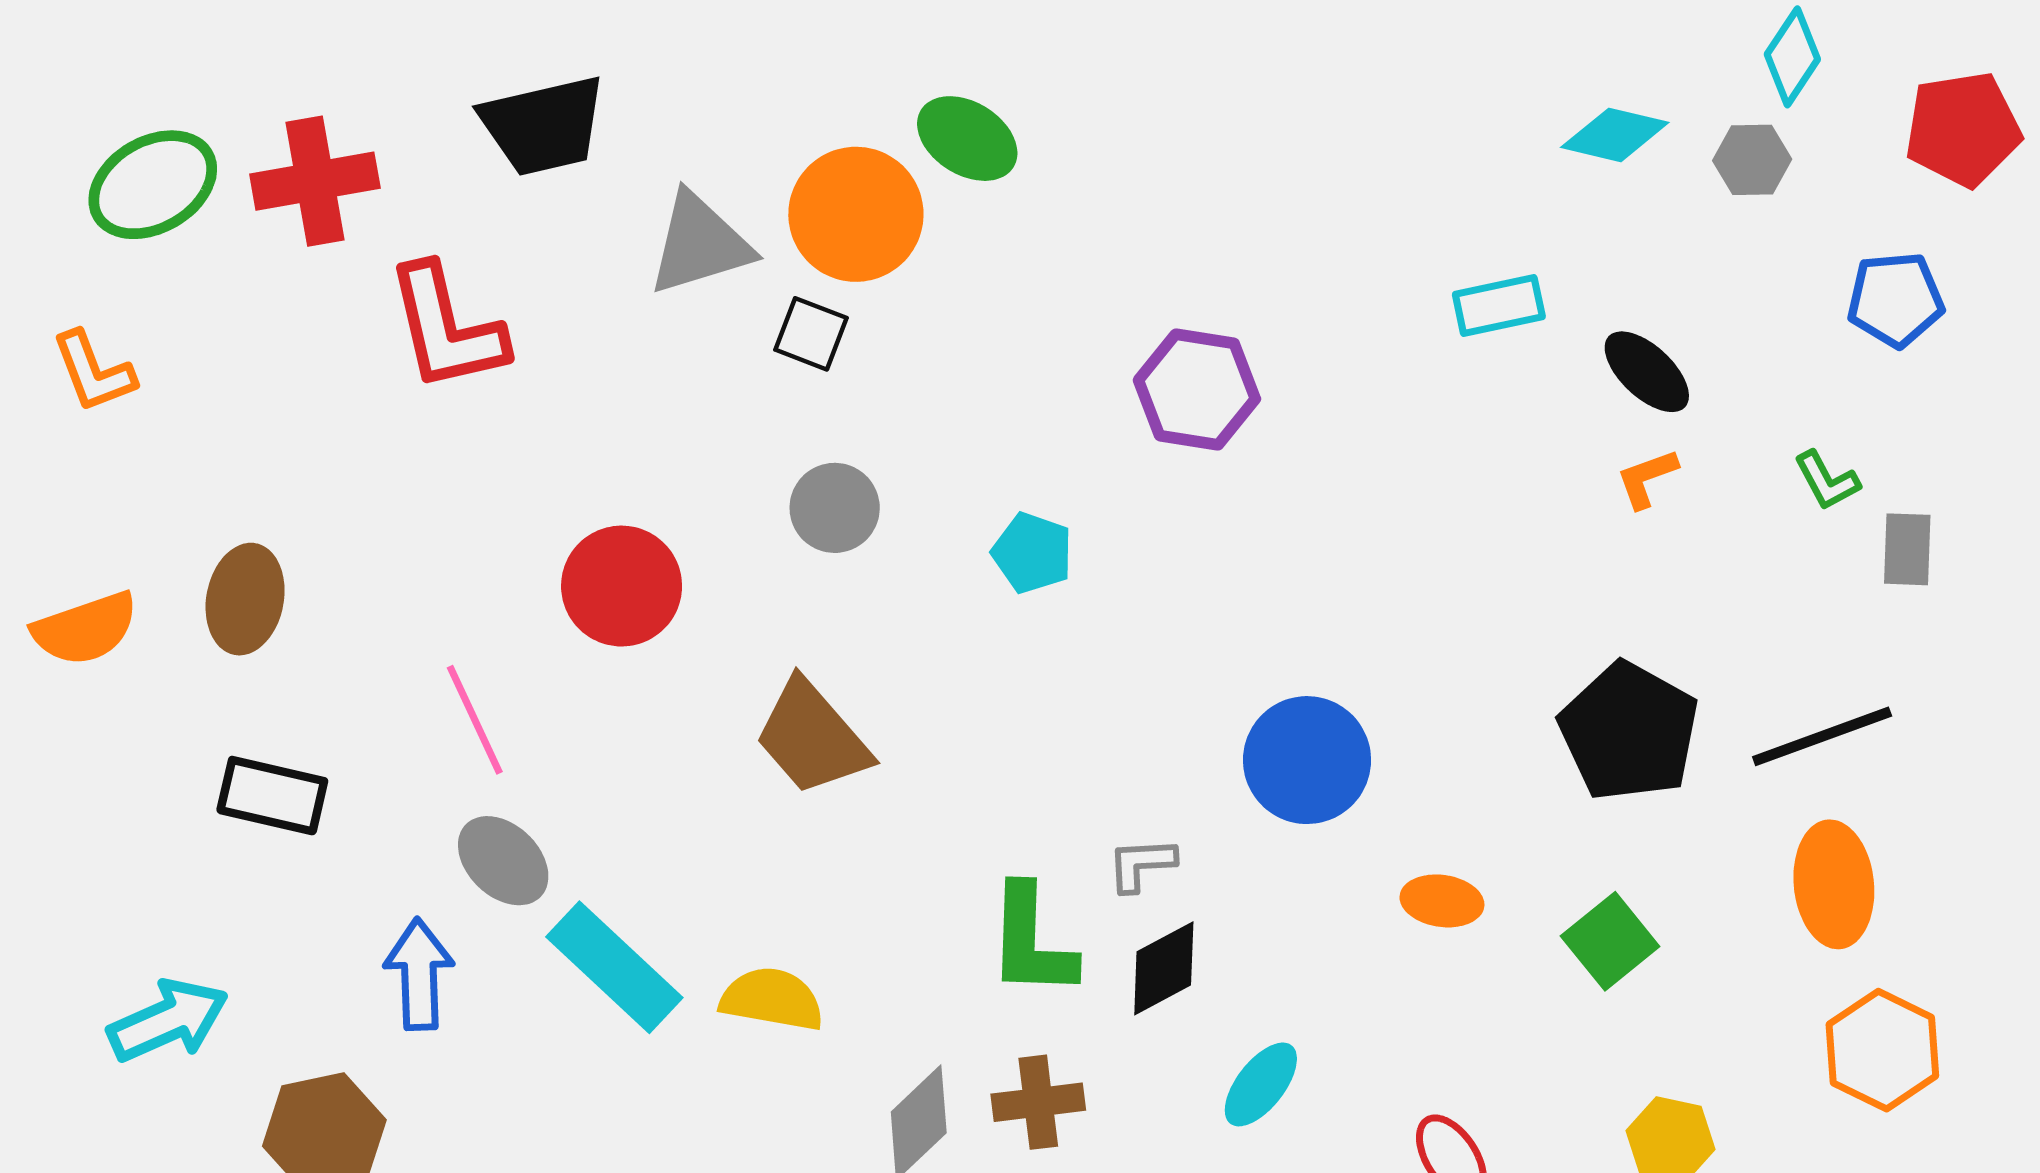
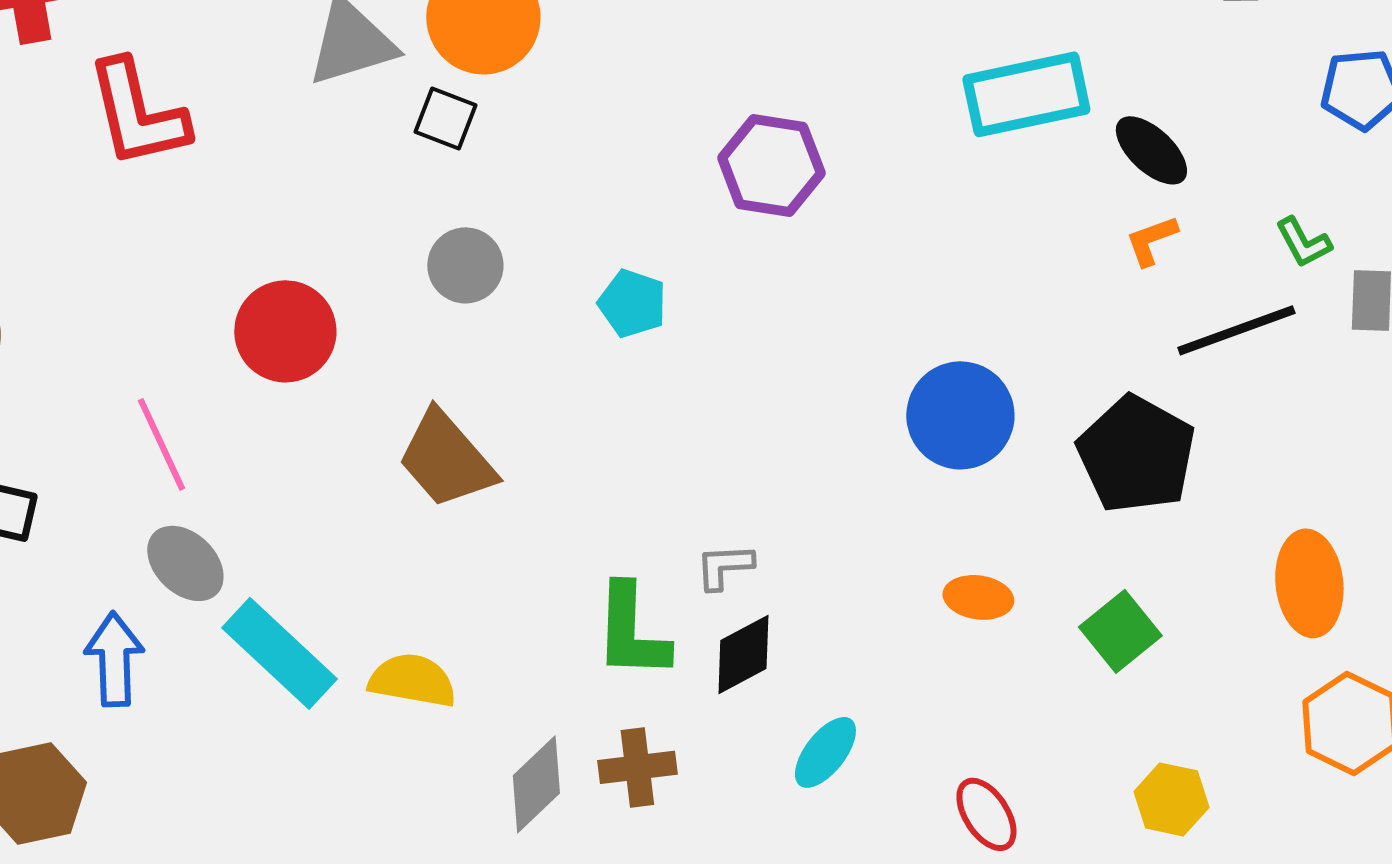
cyan rectangle: (1499, 305) -> (1026, 94), size x1.6
black line: (1822, 736) -> (1236, 330), moved
blue circle: (1307, 760) -> (960, 415), moved

